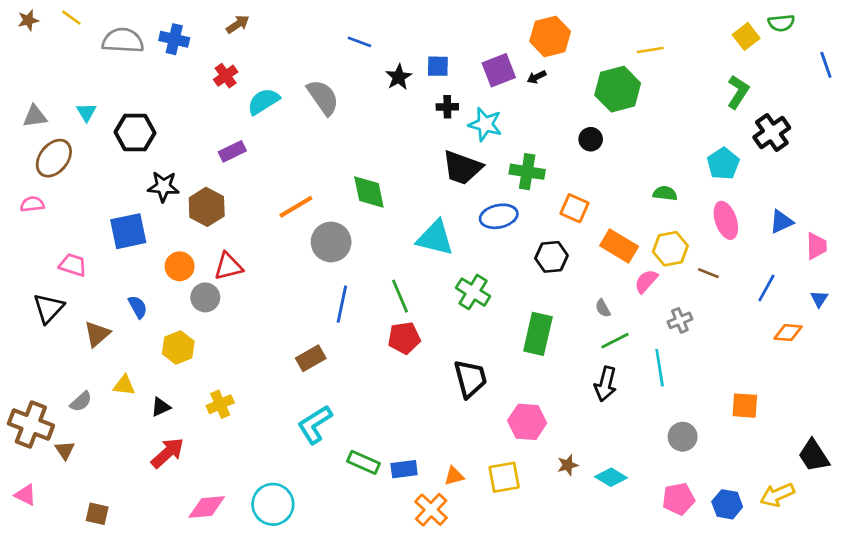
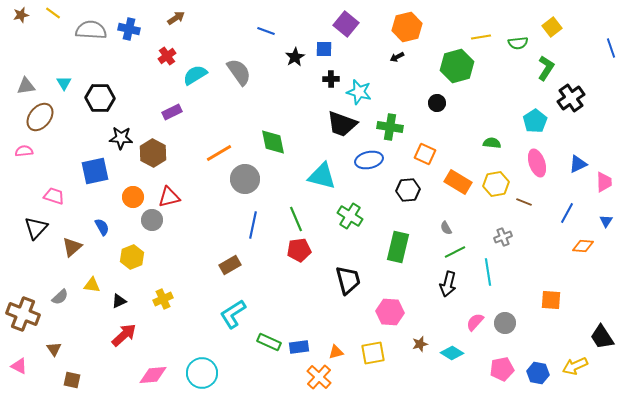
green semicircle: (781, 23) -> (518, 43), moved
purple square: (499, 70) -> (346, 24), moved, turned -30
pink semicircle: (646, 281) -> (475, 322), moved
brown triangle: (65, 450) -> (54, 349), moved

